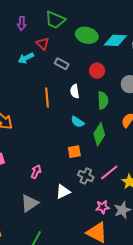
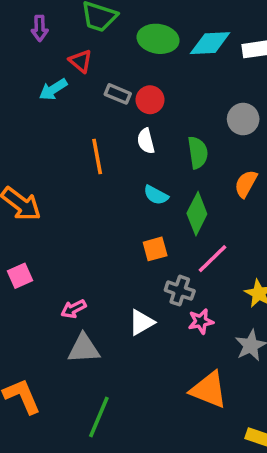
red circle: (97, 71) -> (150, 100), moved
pink arrow: (36, 172) -> (73, 309), moved, turned -136
pink line: (109, 172) -> (212, 259), moved
gray triangle: (30, 203) -> (84, 348), turned 36
pink star: (103, 207) -> (201, 321), moved

